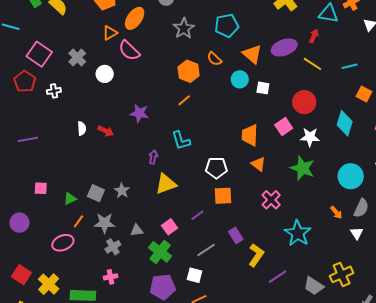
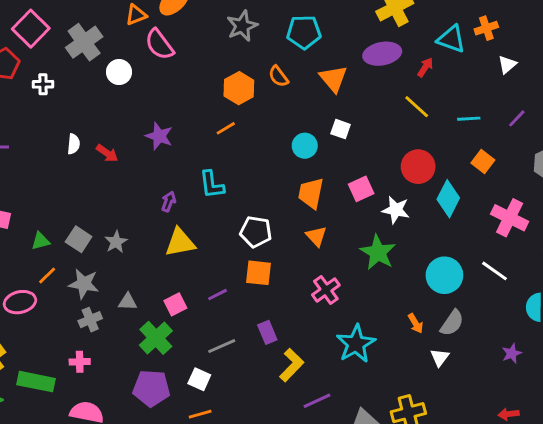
purple ellipse: (284, 47) -> (382, 54), moved
gray cross: (77, 57) -> (84, 42), size x1.4
cyan circle: (240, 79) -> (305, 146), moved
red circle: (304, 102) -> (418, 167), moved

